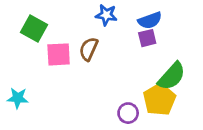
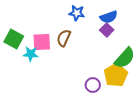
green square: (34, 29) -> (14, 39), moved
purple square: (147, 38) -> (107, 30), turned -32
cyan star: (18, 98) -> (31, 54), moved

